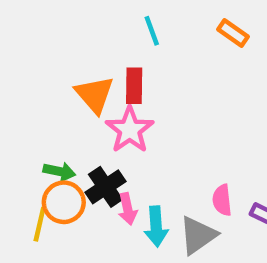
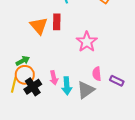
pink star: (130, 130) -> (87, 42), moved
green arrow: (59, 171) -> (23, 61), turned -40
black cross: (106, 187) -> (33, 87), moved

